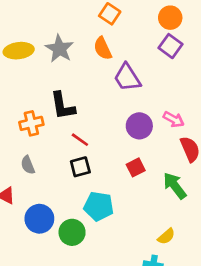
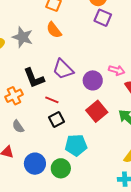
purple trapezoid: (127, 78) -> (63, 69), moved
red square: (136, 167) -> (97, 111), size x1.5

